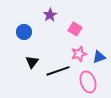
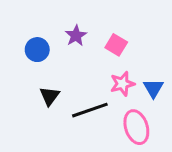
purple star: (50, 15) -> (76, 36), moved
blue triangle: (99, 57) -> (153, 88), turned -40

